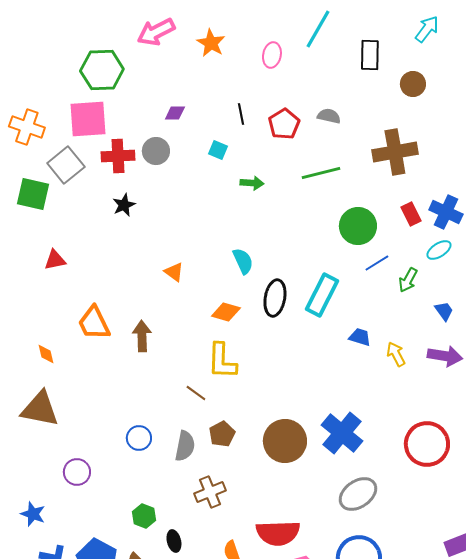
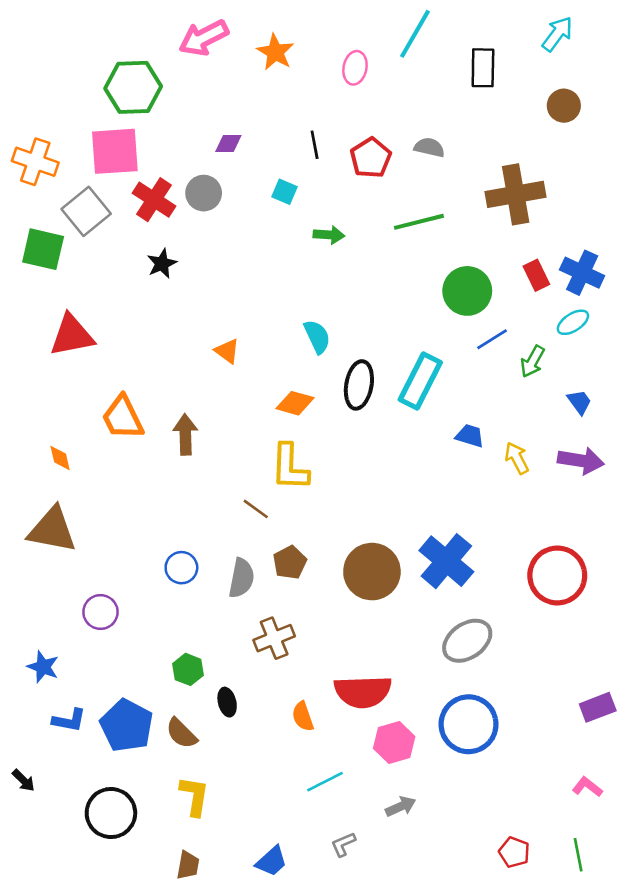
brown circle: (413, 84) -> (564, 106), moved
red cross: (118, 156) -> (154, 200), turned 36
red triangle: (55, 260) -> (72, 335), size x1.6

